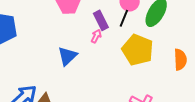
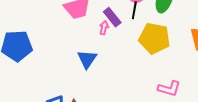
pink arrow: (96, 36) -> (104, 28), moved

